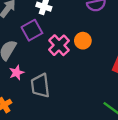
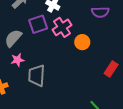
pink cross: (59, 45) -> (62, 27), moved

